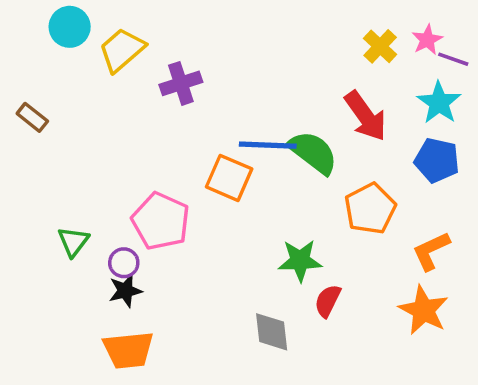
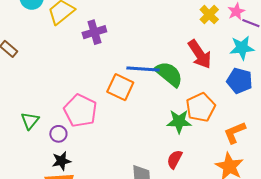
cyan star: (439, 103) -> (242, 48), turned 30
green star: (300, 260) -> (179, 121), moved
black star: (125, 291) -> (61, 161), moved

